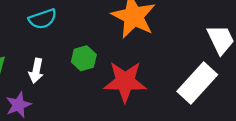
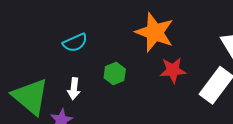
red star: (125, 82) -> (173, 70), moved, size x0.7

